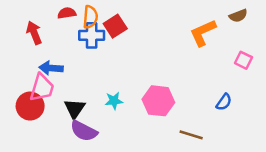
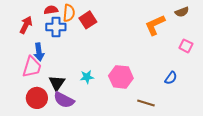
red arrow: (34, 33) -> (26, 25), turned 48
blue cross: (92, 35) -> (56, 27), moved
blue arrow: (51, 68) -> (39, 52), turned -102
red circle: (30, 106) -> (37, 98), moved

